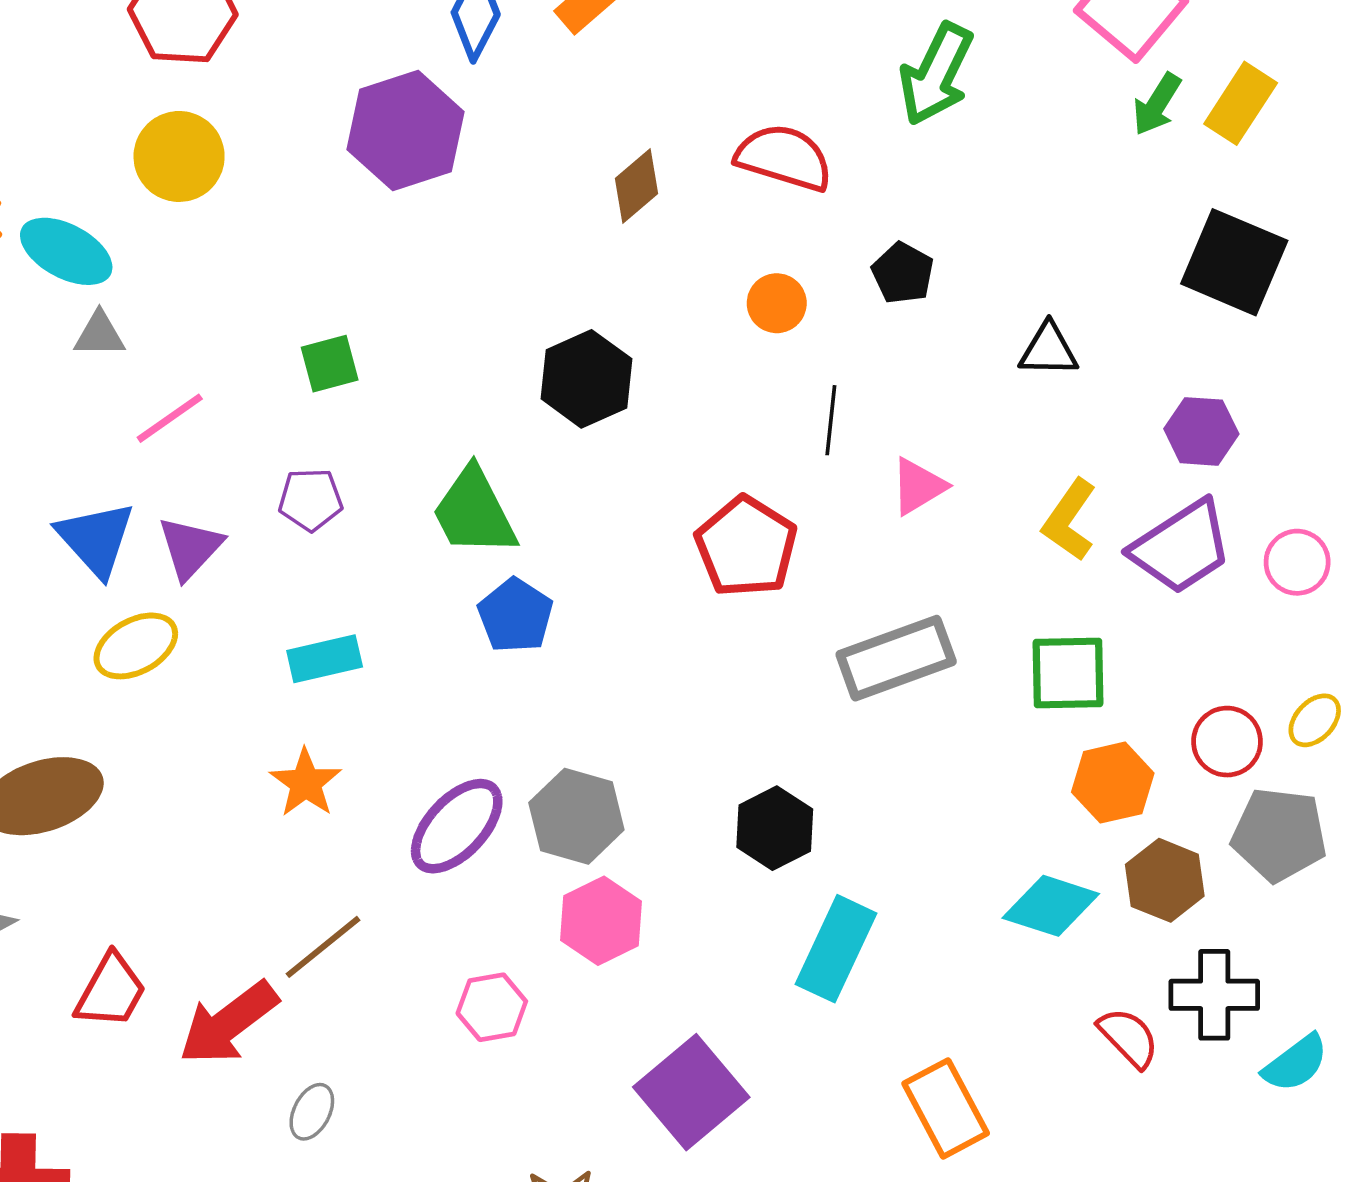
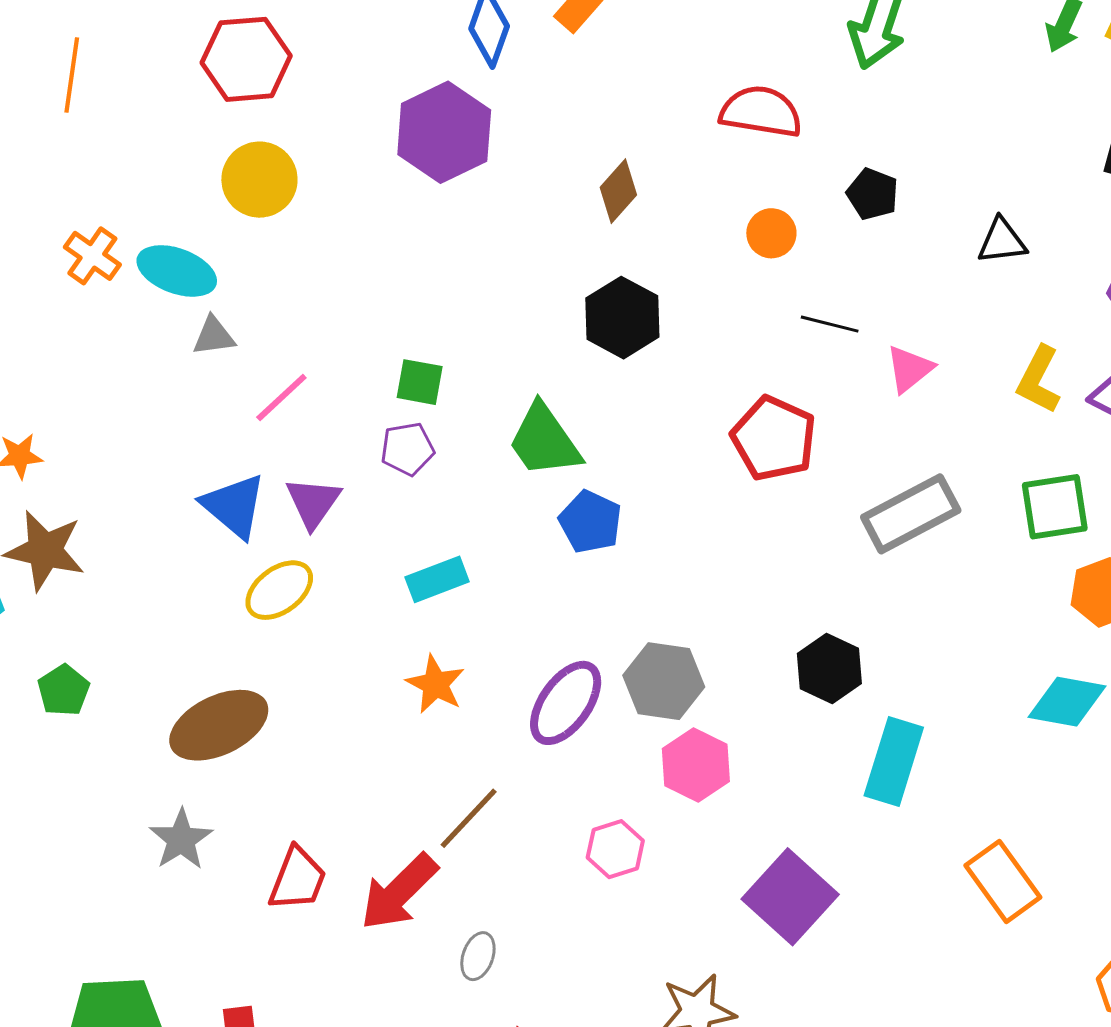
brown diamond: (636, 186) -> (618, 191), moved
green square: (330, 364) -> (420, 382), moved, turned 33
black line: (831, 420) -> (830, 324), turned -74

